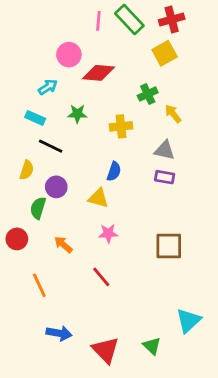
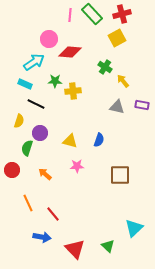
cyan arrow: (48, 87) -> (34, 62), size x1.5
green cross: (148, 94) -> (105, 67), turned -32
yellow cross: (121, 126) -> (73, 91), moved
blue semicircle: (114, 171) -> (99, 140), moved
purple rectangle: (165, 177) -> (142, 105), moved
red line: (101, 277) -> (53, 214), moved

